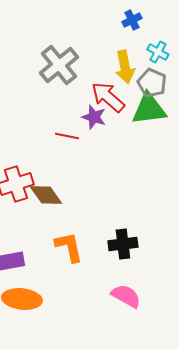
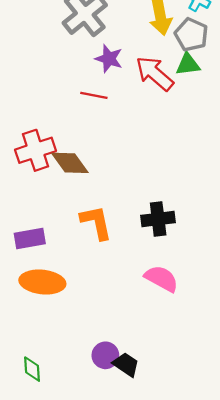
red arrow: (108, 97) -> (155, 74), moved
green triangle: (149, 109) -> (188, 64), size x0.6
purple star: (94, 117) -> (109, 59), moved

